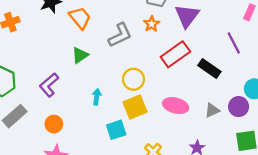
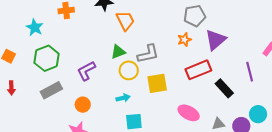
gray L-shape: (120, 35) -> (148, 54), moved
yellow circle: (133, 79) -> (129, 70), moved
cyan arrow: (97, 97) -> (123, 98), moved, turned 56
yellow square: (135, 107) -> (157, 83), moved

